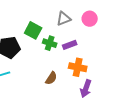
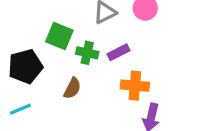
brown semicircle: (51, 78) -> (72, 88), moved

